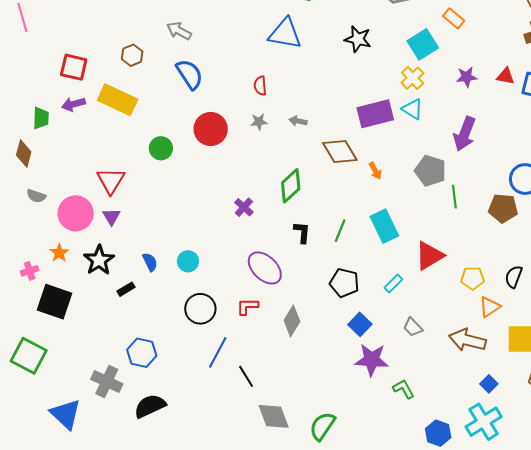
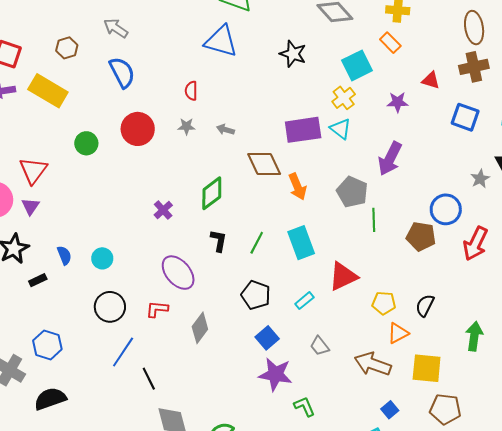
red triangle: (506, 76) -> (431, 80), moved
orange arrow: (375, 171) -> (297, 187), size x1.5

